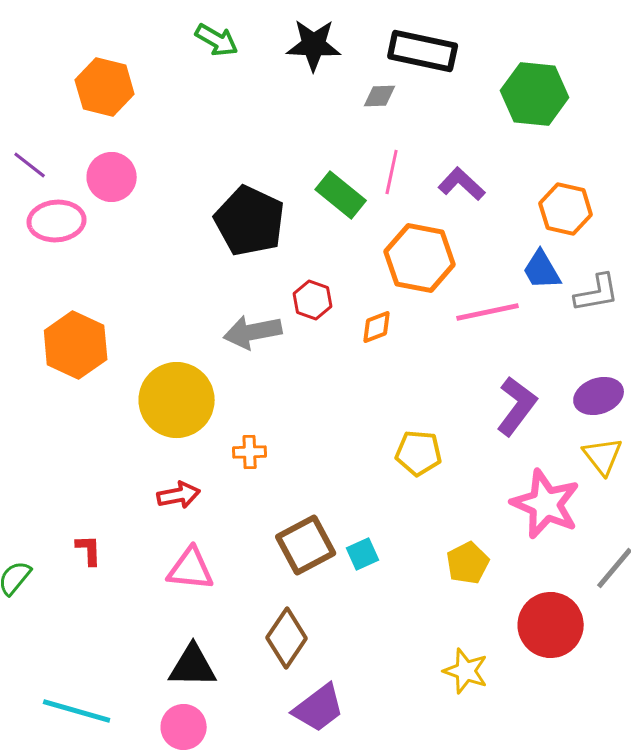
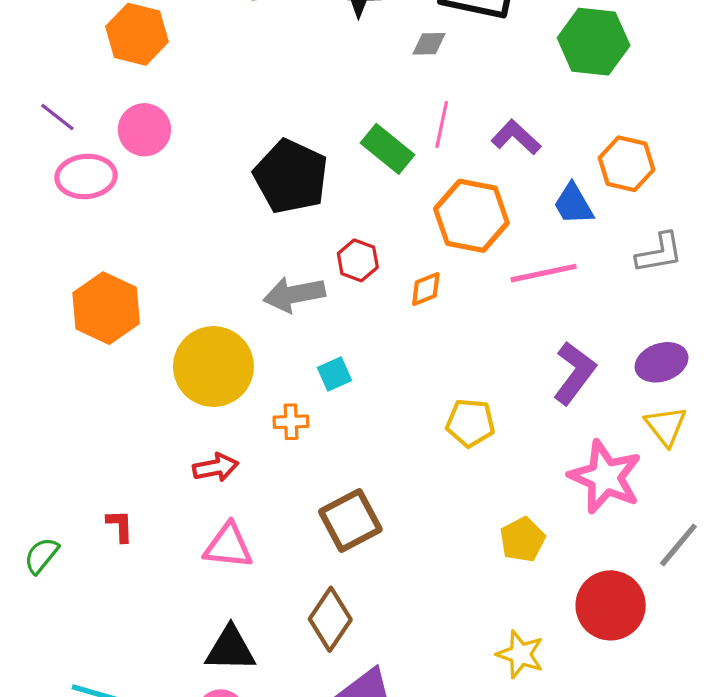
blue trapezoid: (542, 270) -> (573, 204), moved
cyan square: (363, 554) -> (334, 374), moved

